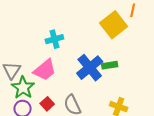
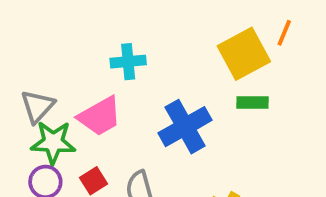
green rectangle: (110, 65) -> (253, 103), moved
green star: (23, 88) -> (53, 142), turned 30

